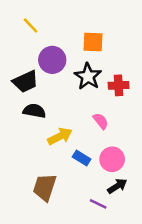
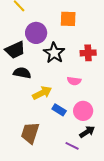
black star: (88, 76) -> (54, 53), moved
pink semicircle: (101, 121) -> (74, 81), turned 136

